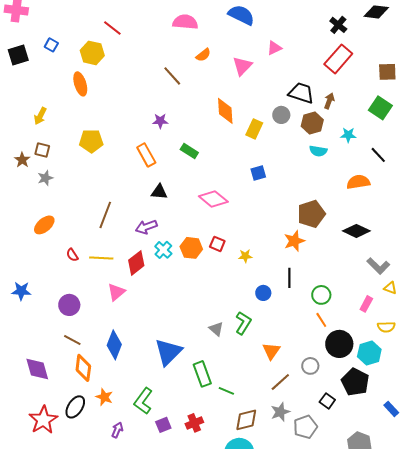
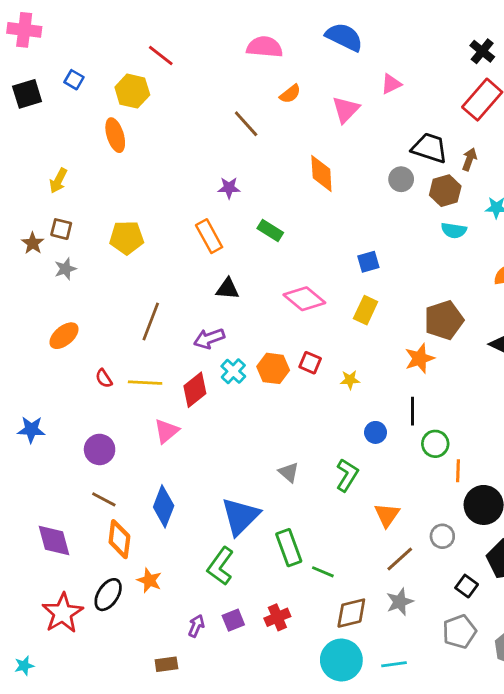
yellow rectangle: (254, 129) -> (366, 310), moved
yellow pentagon: (91, 141) -> (127, 238), moved
green circle: (321, 295) -> (435, 444), moved
orange line: (321, 320) -> (458, 471), turned 35
gray triangle: (216, 329) -> (289, 472), moved
green L-shape: (143, 401) -> (220, 566), moved
gray pentagon: (305, 427) -> (459, 632), moved
purple arrow: (117, 430) -> (196, 626), moved

